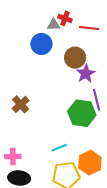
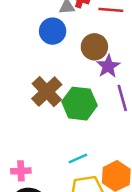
brown cross: (21, 104) -> (47, 92), moved, size x1.4
green hexagon: (82, 113) -> (79, 104), moved

